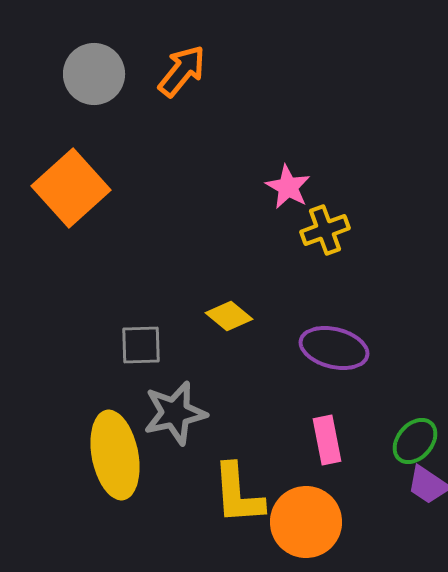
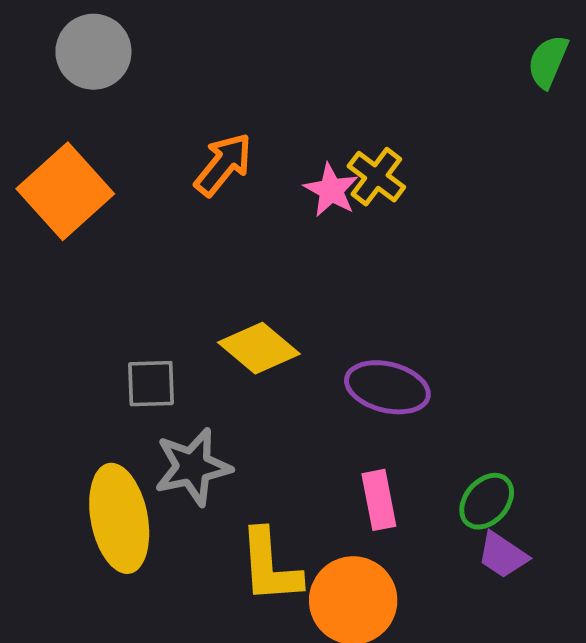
orange arrow: (182, 71) -> (223, 164), moved
yellow cross: (325, 230) -> (376, 177), moved, turned -33
yellow diamond: (229, 316) -> (259, 348), size x1.4

